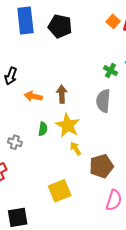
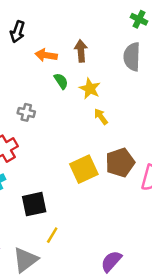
yellow star: (68, 125) -> (90, 89), size x0.7
green semicircle: (43, 129) -> (61, 81), moved, turned -40
brown pentagon: (101, 166) -> (120, 163), moved

